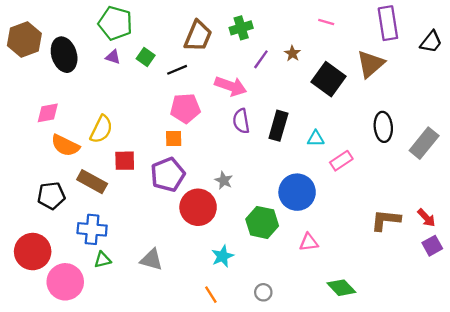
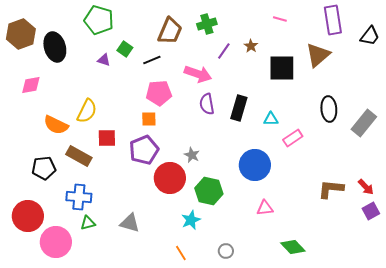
purple triangle: (113, 57) -> (104, 60), moved
black square: (329, 79) -> (282, 68), turned -36
pink diamond: (48, 113) -> (31, 85), moved
green hexagon: (262, 222) -> (209, 191), moved

